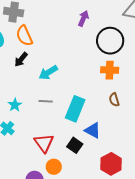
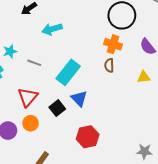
brown semicircle: (114, 100) -> (109, 65), moved
gray line: (46, 101) -> (34, 63), moved

